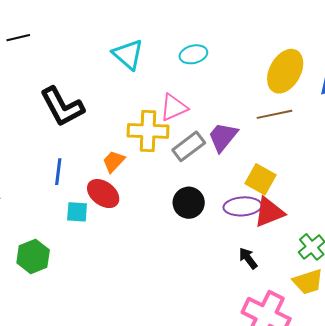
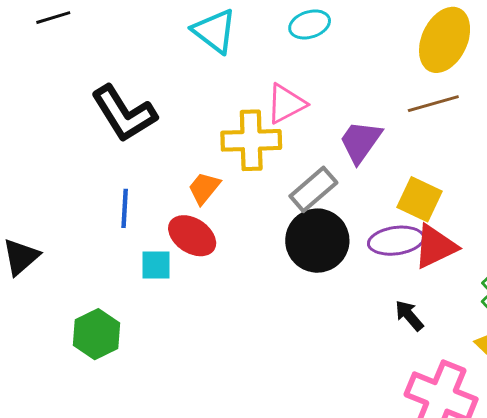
gray rectangle: (189, 146) -> (313, 189), moved
black circle: (189, 203) -> (317, 241), size x1.4

